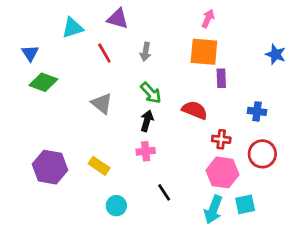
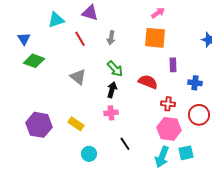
pink arrow: (208, 19) -> (158, 13), turned 32
purple rectangle: (221, 78) -> (173, 65), moved

